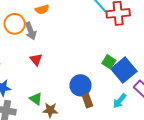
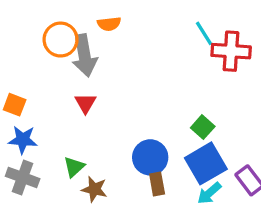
gray arrow: (31, 31) -> (84, 56), size x1.4
blue square: (124, 70) -> (206, 163), moved
green triangle: (36, 99) -> (74, 167), turned 32

